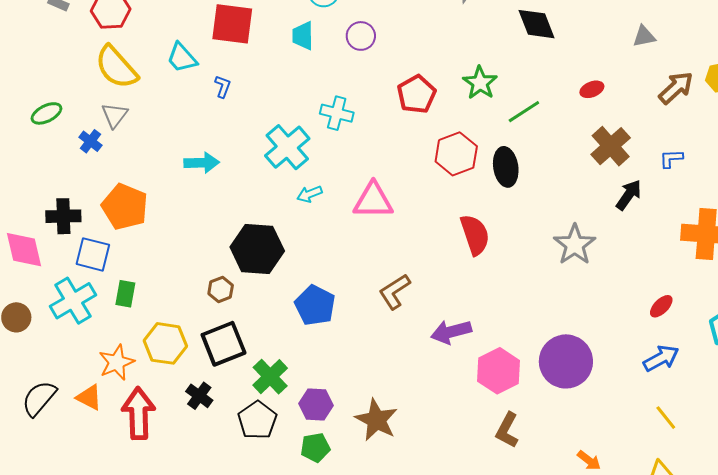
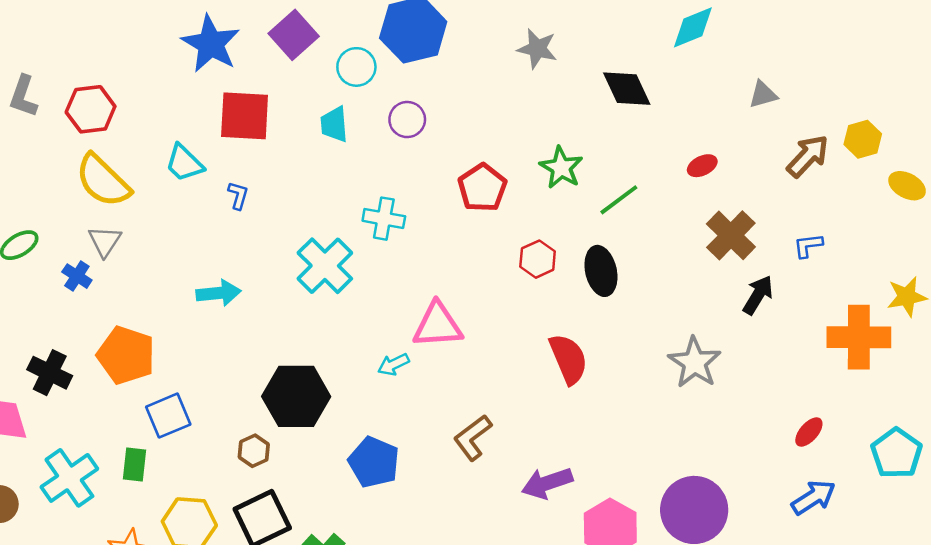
red hexagon: (456, 154) -> (538, 259), size x0.7
cyan arrow: (309, 194) -> (393, 364), moved
black cross: (63, 216) -> (50, 373), turned 32
blue square: (93, 254) -> (168, 416), moved, turned -33

